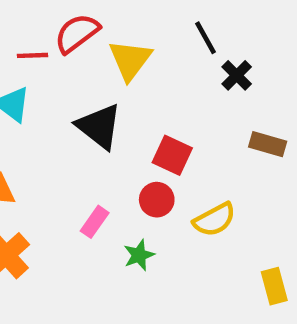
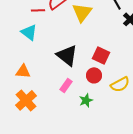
black triangle: (99, 126) -> (67, 55), moved

